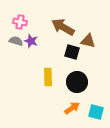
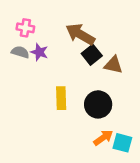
brown triangle: (88, 41) -> (113, 65), moved
black square: (72, 52) -> (92, 55), moved, turned 35
orange arrow: (72, 108) -> (103, 138), moved

